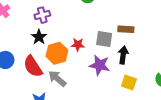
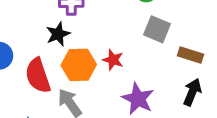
gray square: (104, 39) -> (157, 29), moved
black arrow: (123, 55) -> (192, 92), moved

